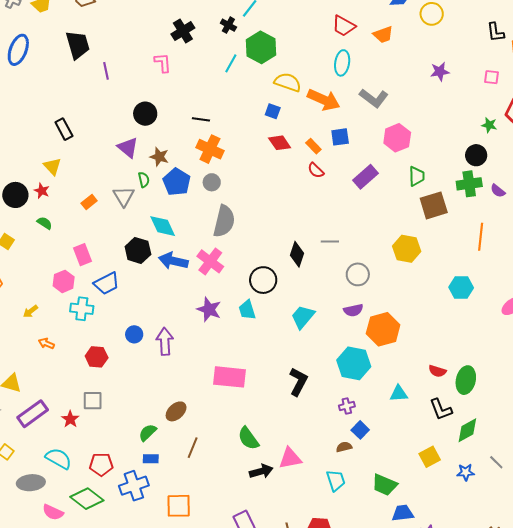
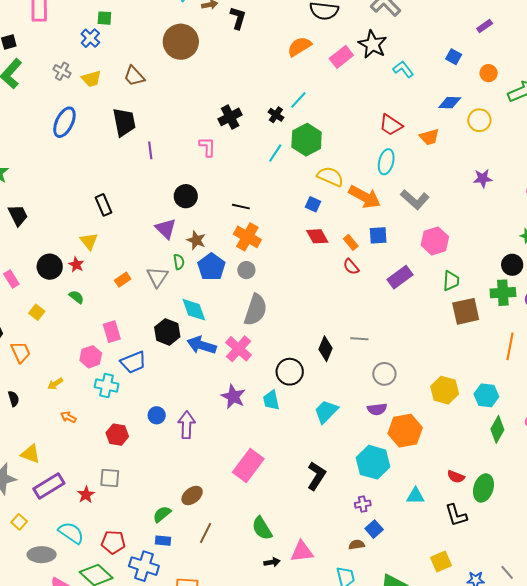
yellow hexagon: (407, 249) -> (445, 390), moved
pink rectangle: (230, 377) -> (248, 466), turned -64
green diamond: (467, 430) -> (497, 429), moved, turned -36
black arrow: (261, 471) -> (272, 562), size x0.7
blue cross: (134, 486) -> (144, 566), turned 32

